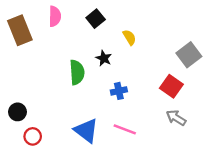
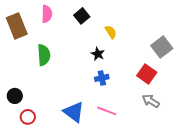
black star: (104, 58) -> (98, 54), moved
green semicircle: (77, 72) -> (44, 55), moved

